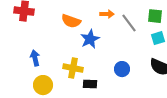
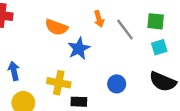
orange arrow: (107, 14) -> (99, 19), turned 72

